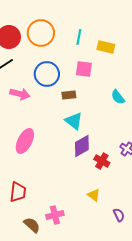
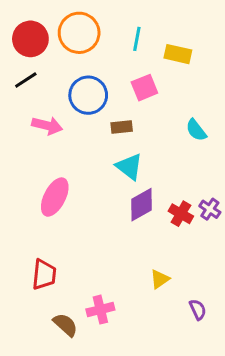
pink square: (84, 69) -> (144, 88), turned -30
red cross: (102, 161) -> (181, 214), moved
yellow triangle: (94, 195) -> (160, 279), turned 48

